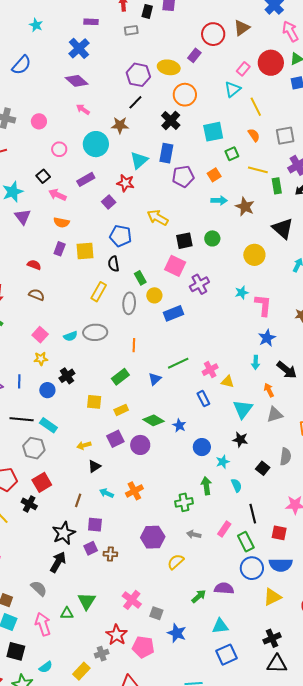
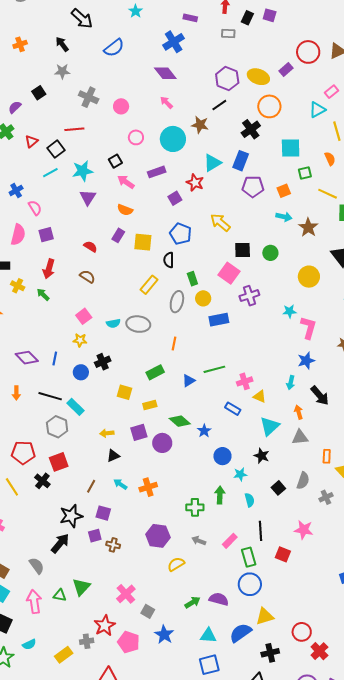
blue rectangle: (203, 399) -> (233, 409), turned -42
blue semicircle: (281, 565) -> (241, 633), moved, turned 135
black cross: (272, 638) -> (270, 653), moved

